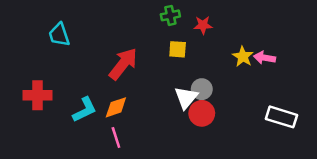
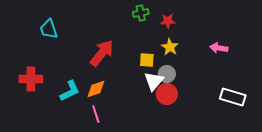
yellow square: (178, 49) -> (147, 60), moved
yellow star: (243, 57) -> (170, 47), moved

